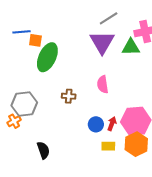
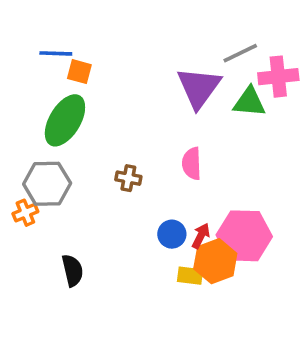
gray line: (109, 18) -> (240, 53), moved
green ellipse: (47, 57) -> (65, 120), moved
orange hexagon: (136, 144) -> (215, 261), moved

